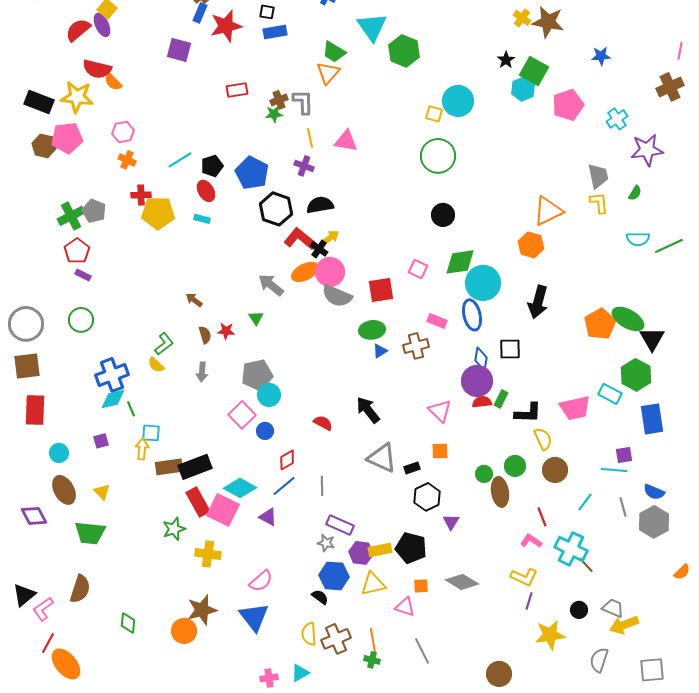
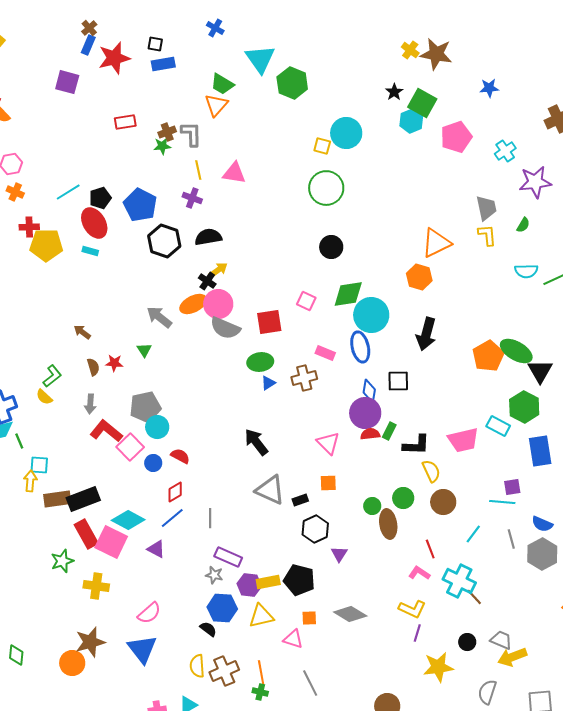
red ellipse: (206, 191) -> (94, 223), size x1.4
red L-shape: (300, 239) -> (106, 431), moved
red semicircle: (323, 423) -> (180, 456), moved

